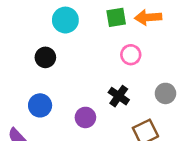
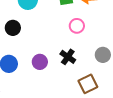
purple circle: (85, 117) -> (40, 62), moved

